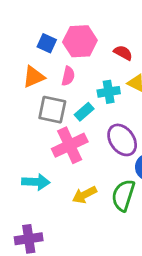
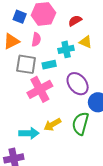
red semicircle: (123, 53) -> (75, 21), turned -56
cyan rectangle: (84, 112) -> (49, 65), turned 32
cyan arrow: (36, 182) -> (29, 133), moved

